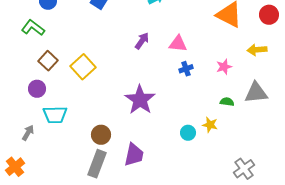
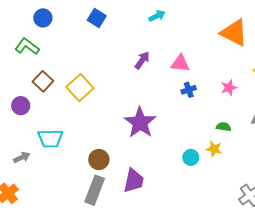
purple circle: (37, 89) -> (21, 106), moved
green semicircle: (227, 102) -> (224, 127), moved
gray arrow: (28, 133) -> (22, 157), turned 35

